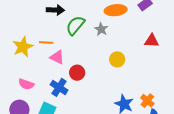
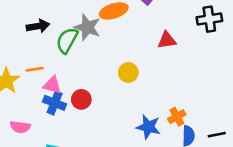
gray star: (101, 29) -> (87, 27), moved, size x1.5
blue cross: (59, 87) -> (55, 103), moved
orange cross: (147, 101) -> (177, 117), turned 32

